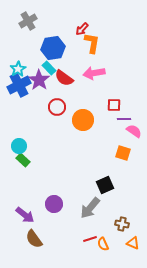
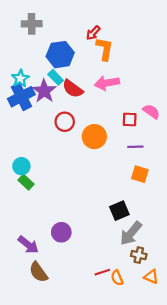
gray cross: (28, 21) -> (32, 24), turned 30
purple line: (124, 119) -> (135, 147), moved
pink semicircle: (134, 131) -> (151, 111), moved
gray arrow: (90, 208) -> (131, 233), moved

